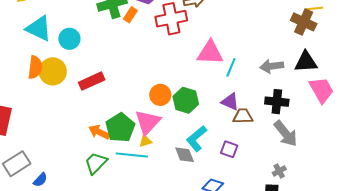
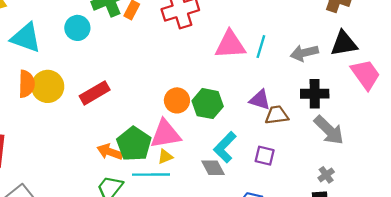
cyan circle: (69, 39) -> (77, 28), moved
cyan line: (231, 67) -> (261, 47), moved
pink triangle: (148, 122) -> (165, 134), turned 44

